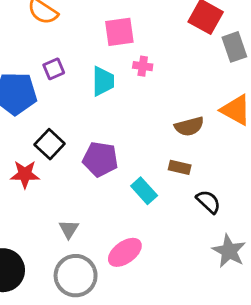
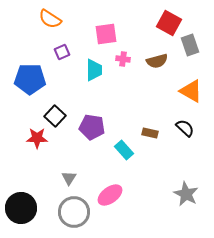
purple square: (54, 69) -> (62, 52), moved
brown semicircle: (189, 126) -> (157, 61), moved
black semicircle: (208, 202) -> (185, 128), moved

